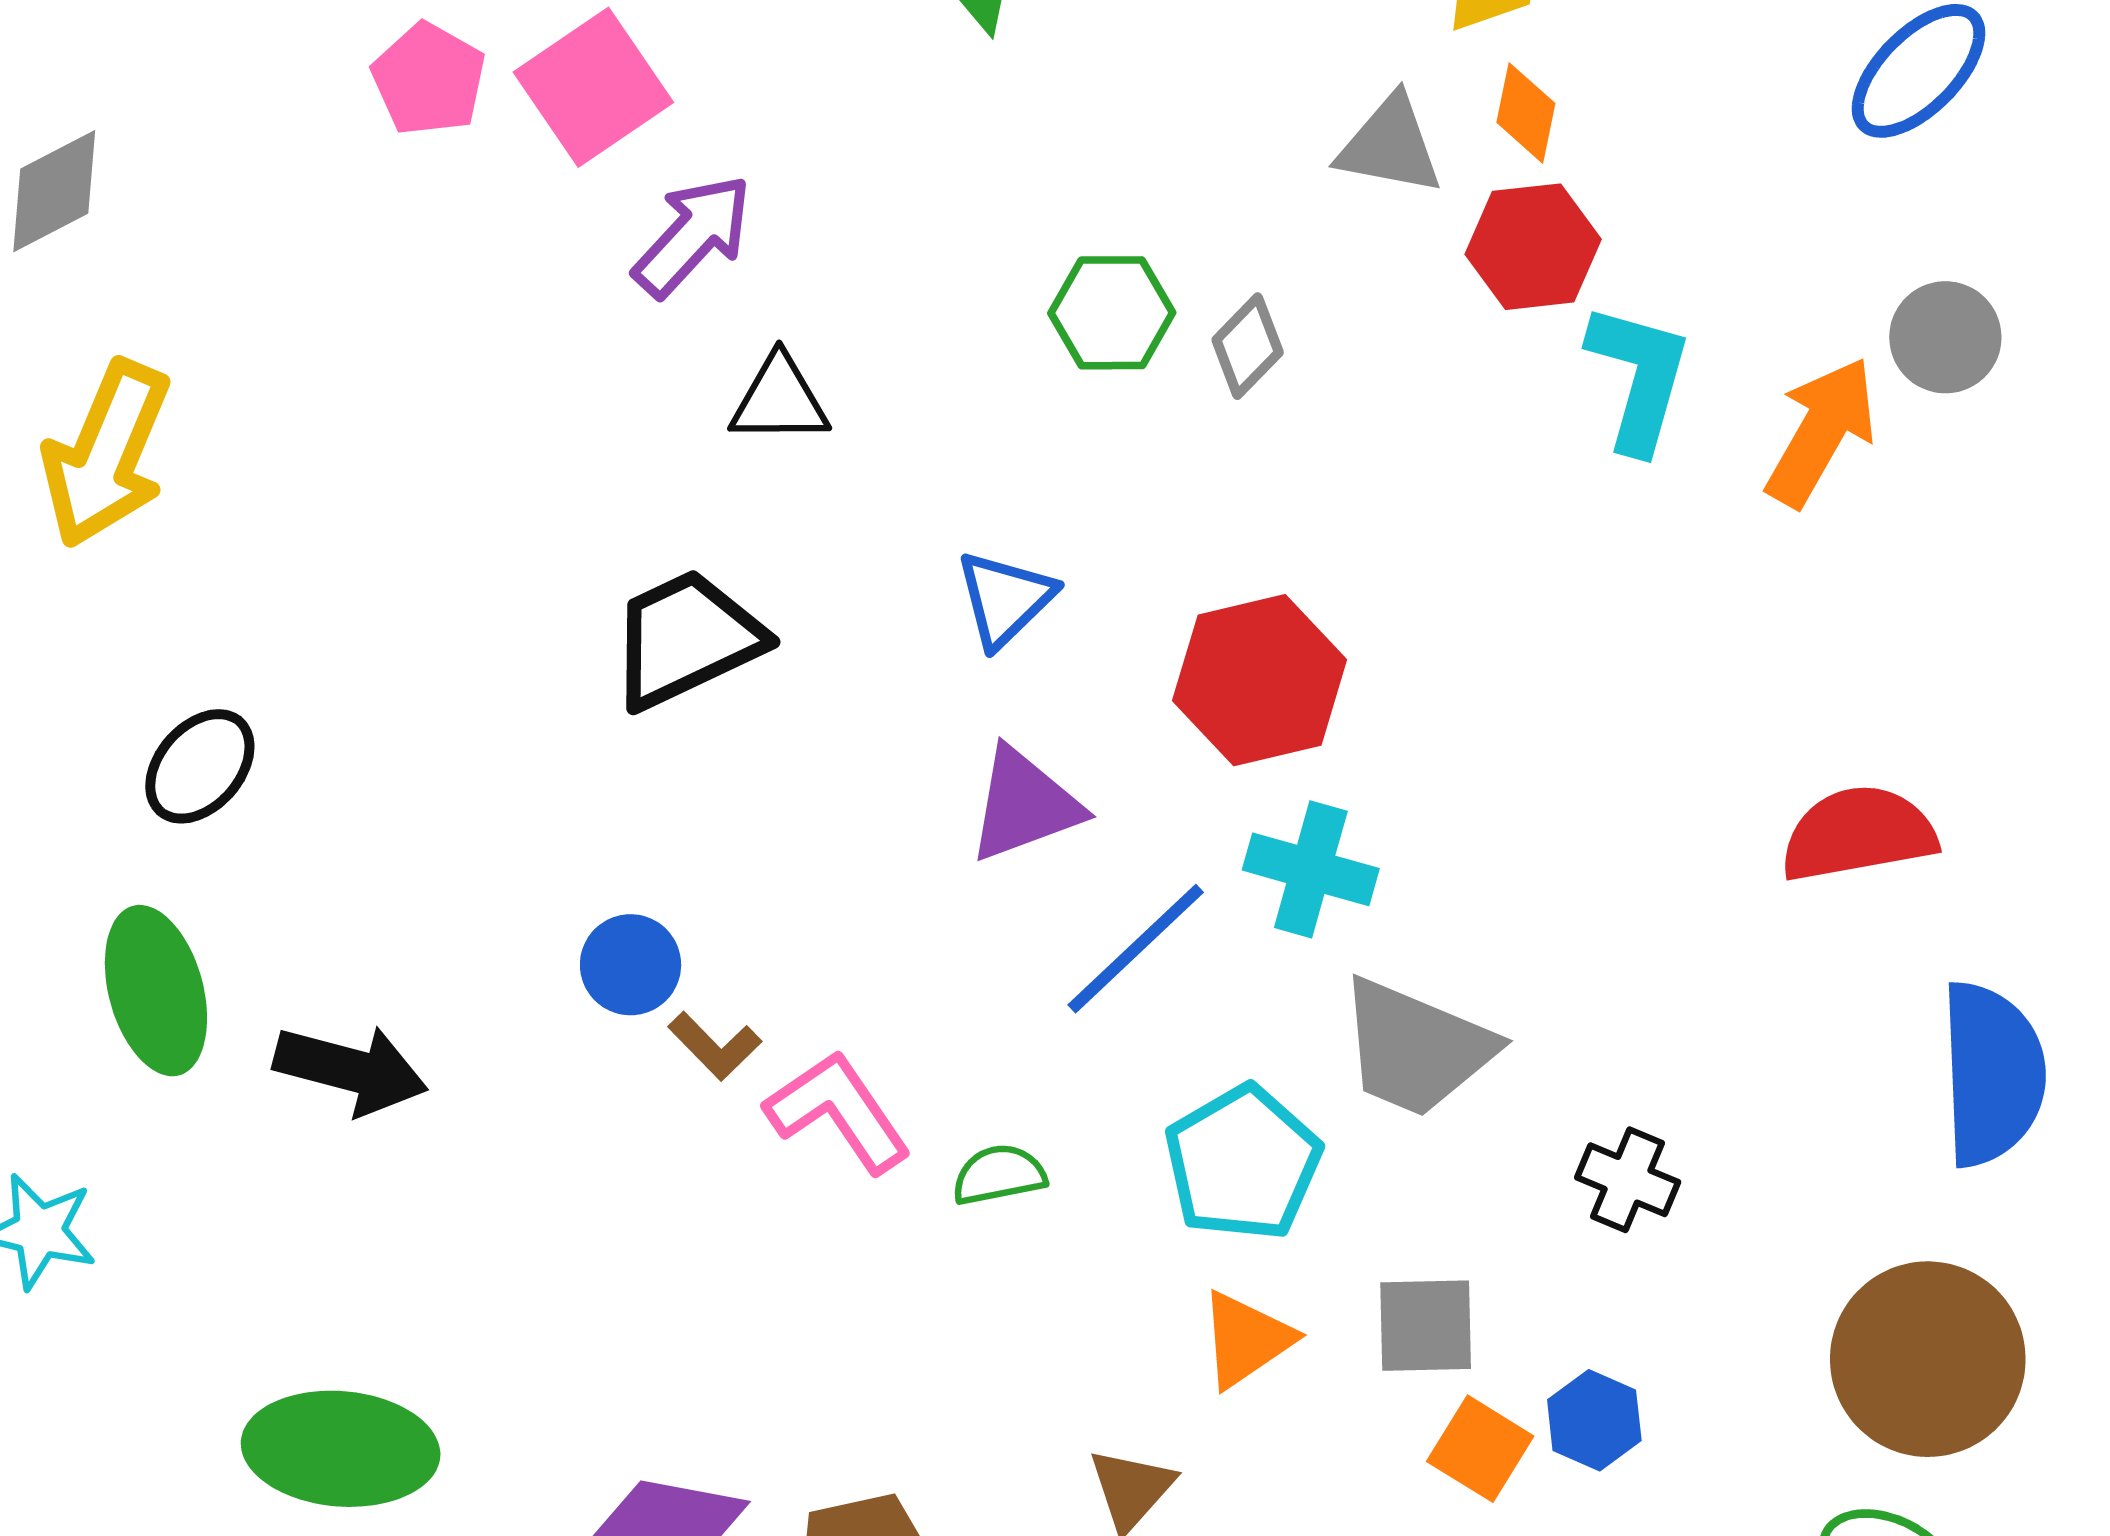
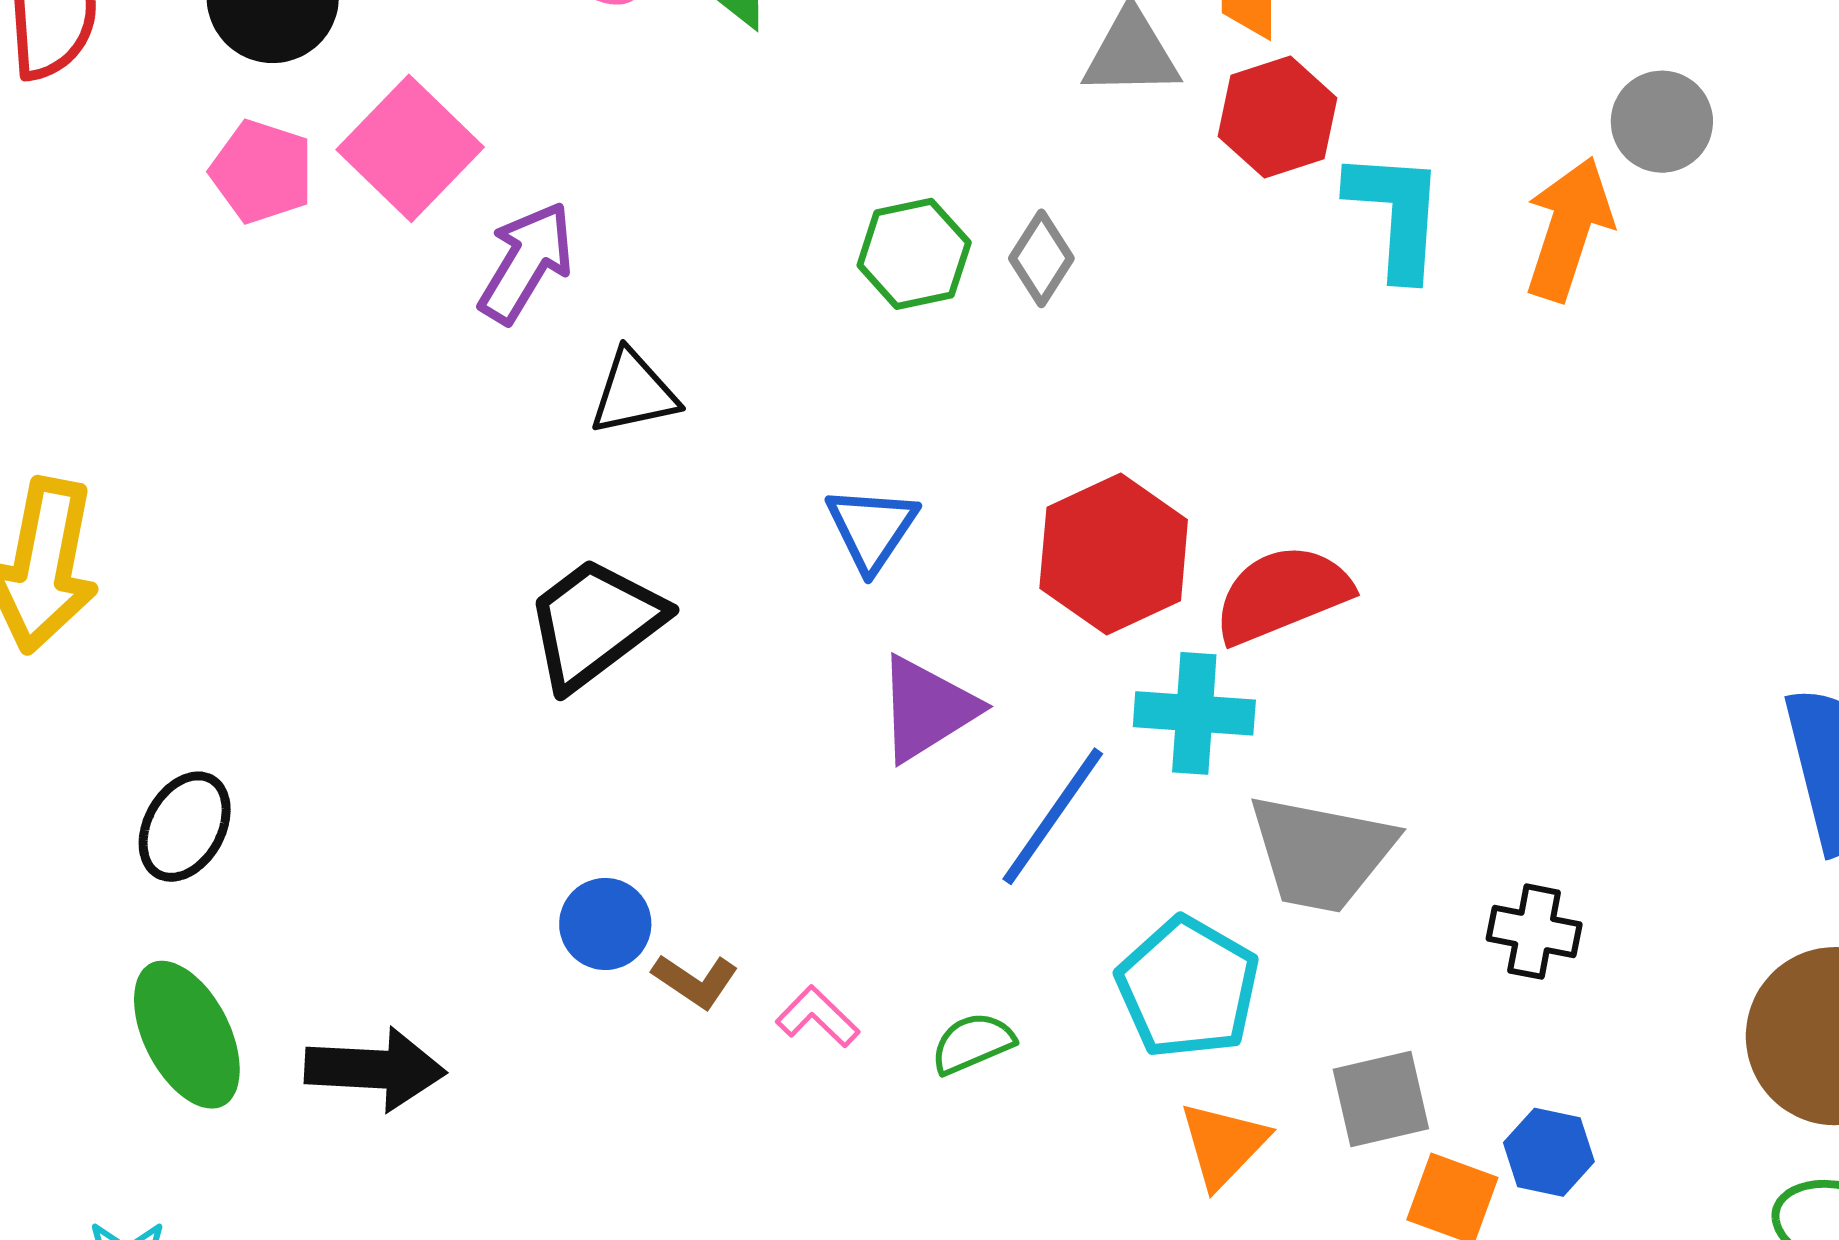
red semicircle: (1858, 834) -> (1282, 594), moved
pink L-shape: (838, 1112) -> (818, 1017), size x0.6

